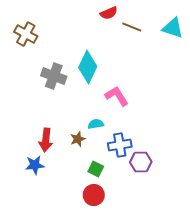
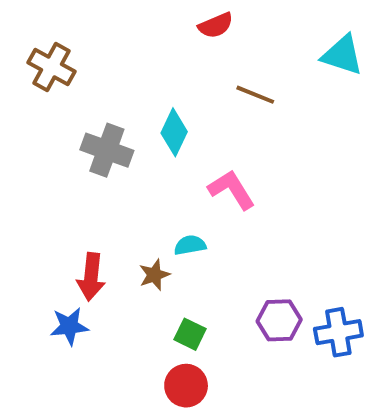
brown line: (132, 27) -> (255, 95), moved
cyan diamond: (88, 67) -> (174, 132), size x0.7
blue cross: (120, 145) -> (338, 332), moved

